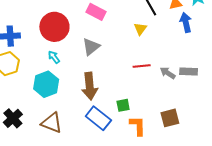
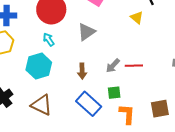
yellow triangle: (140, 29) -> (137, 18), turned -32
red line: (142, 66) -> (134, 66), moved
gray arrow: (168, 73) -> (113, 66), moved, turned -84
brown arrow: (90, 86) -> (82, 71), size x0.6

